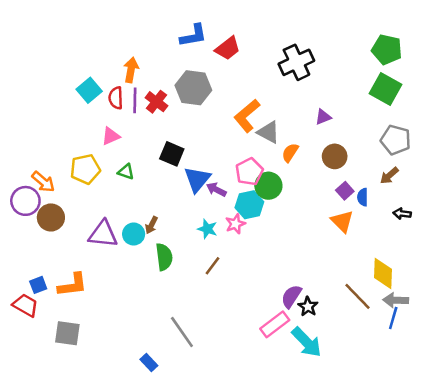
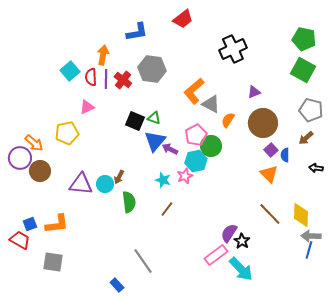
blue L-shape: (193, 36) -> (137, 32), moved
red trapezoid: (228, 48) -> (183, 19), moved
brown circle: (335, 156) -> (263, 123), size x1.5
green triangle: (126, 172) -> (154, 118), moved
brown line: (358, 296) -> (270, 214), moved

